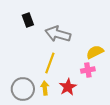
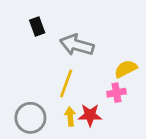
red star: (68, 87) -> (90, 115), turned 30
yellow arrow: (45, 88) -> (70, 116), moved

